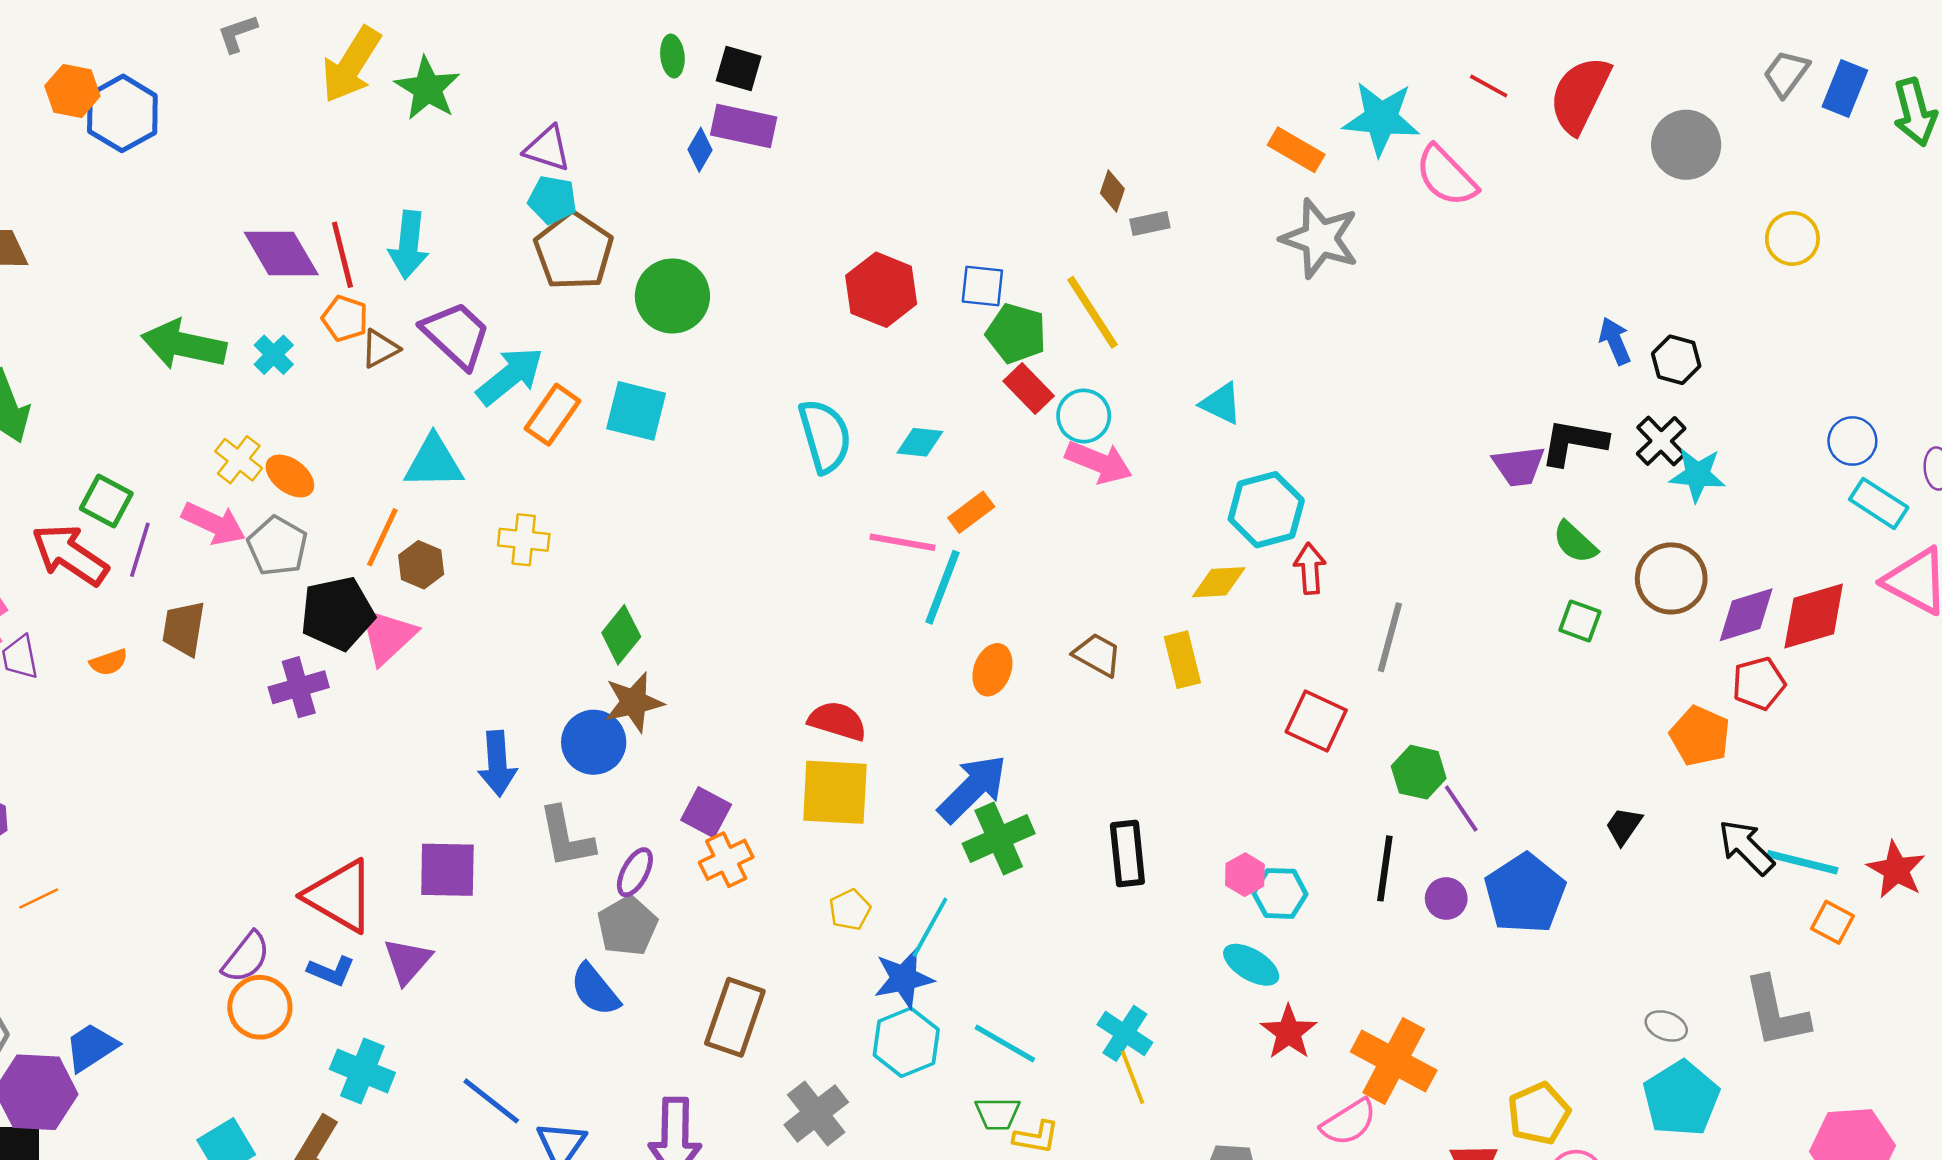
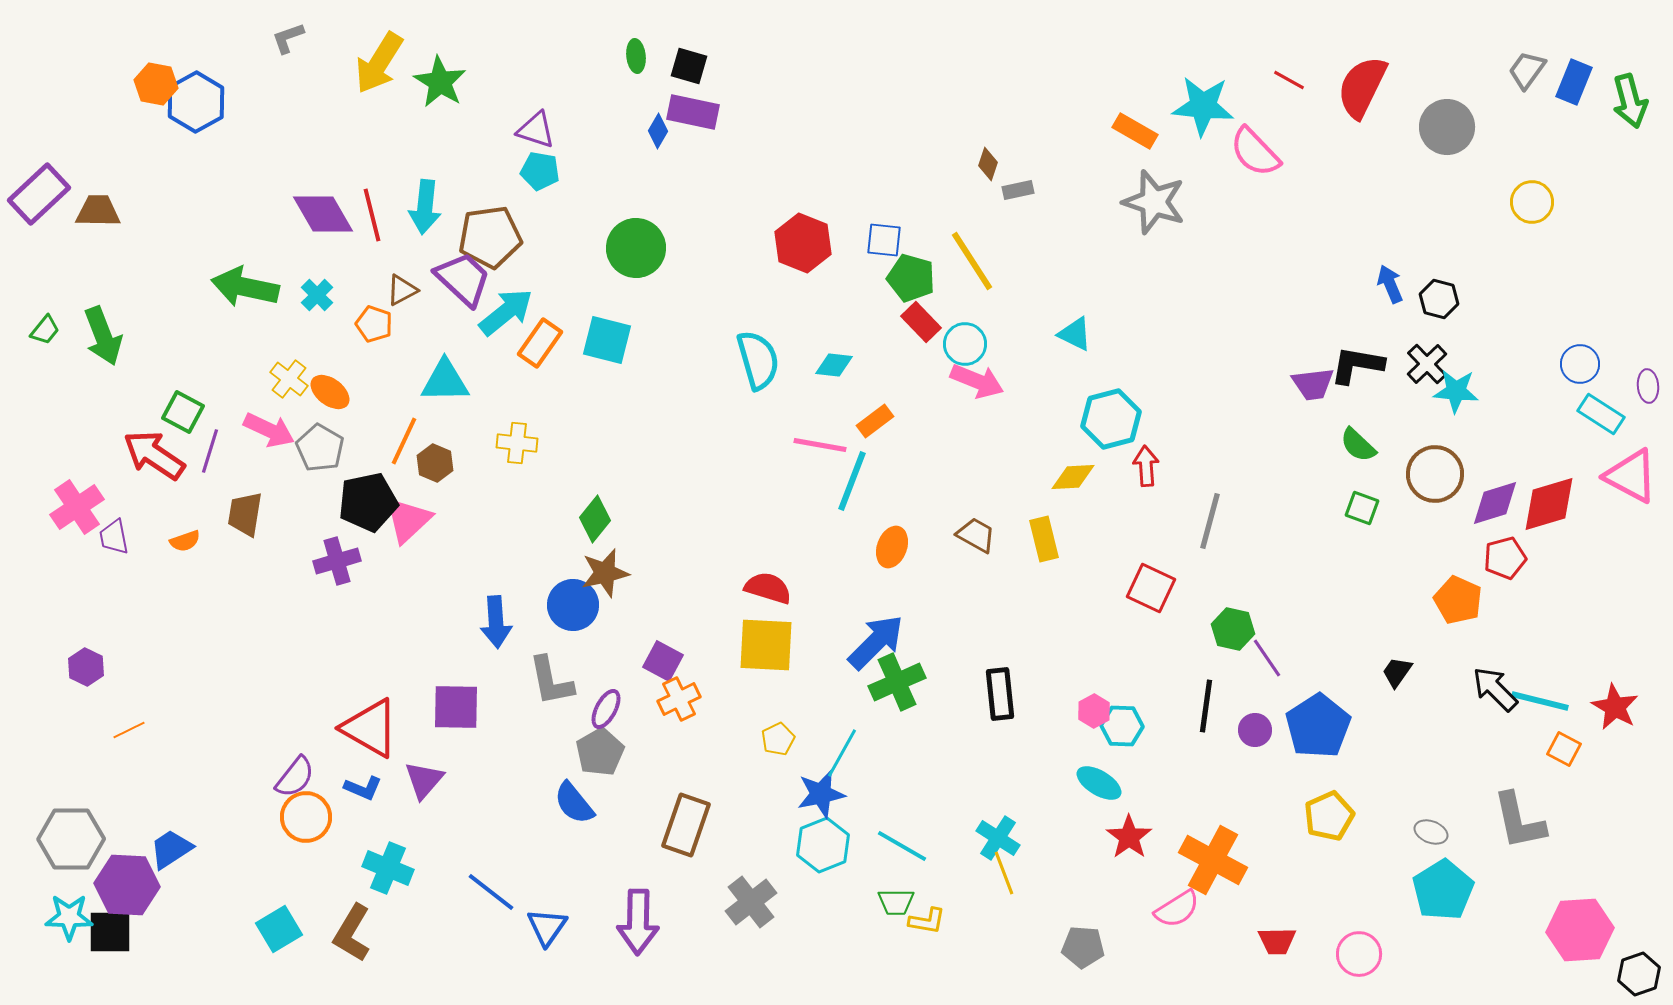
brown pentagon: (574, 251) -> (490, 237), moved, turned 30
orange pentagon: (345, 318) -> (374, 324), moved
yellow pentagon: (1539, 1113) -> (1329, 816), moved

